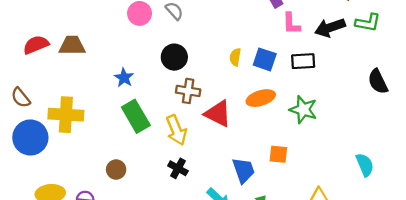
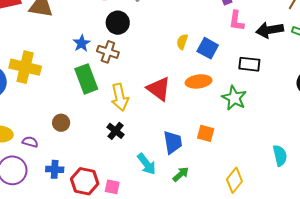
black circle: (174, 57) -> (118, 23), moved
black rectangle: (303, 61) -> (249, 64), moved
brown cross: (188, 91) -> (108, 52), moved

